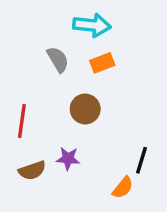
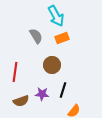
cyan arrow: (92, 25) -> (56, 16), turned 55
black line: (142, 160) -> (63, 90), moved

